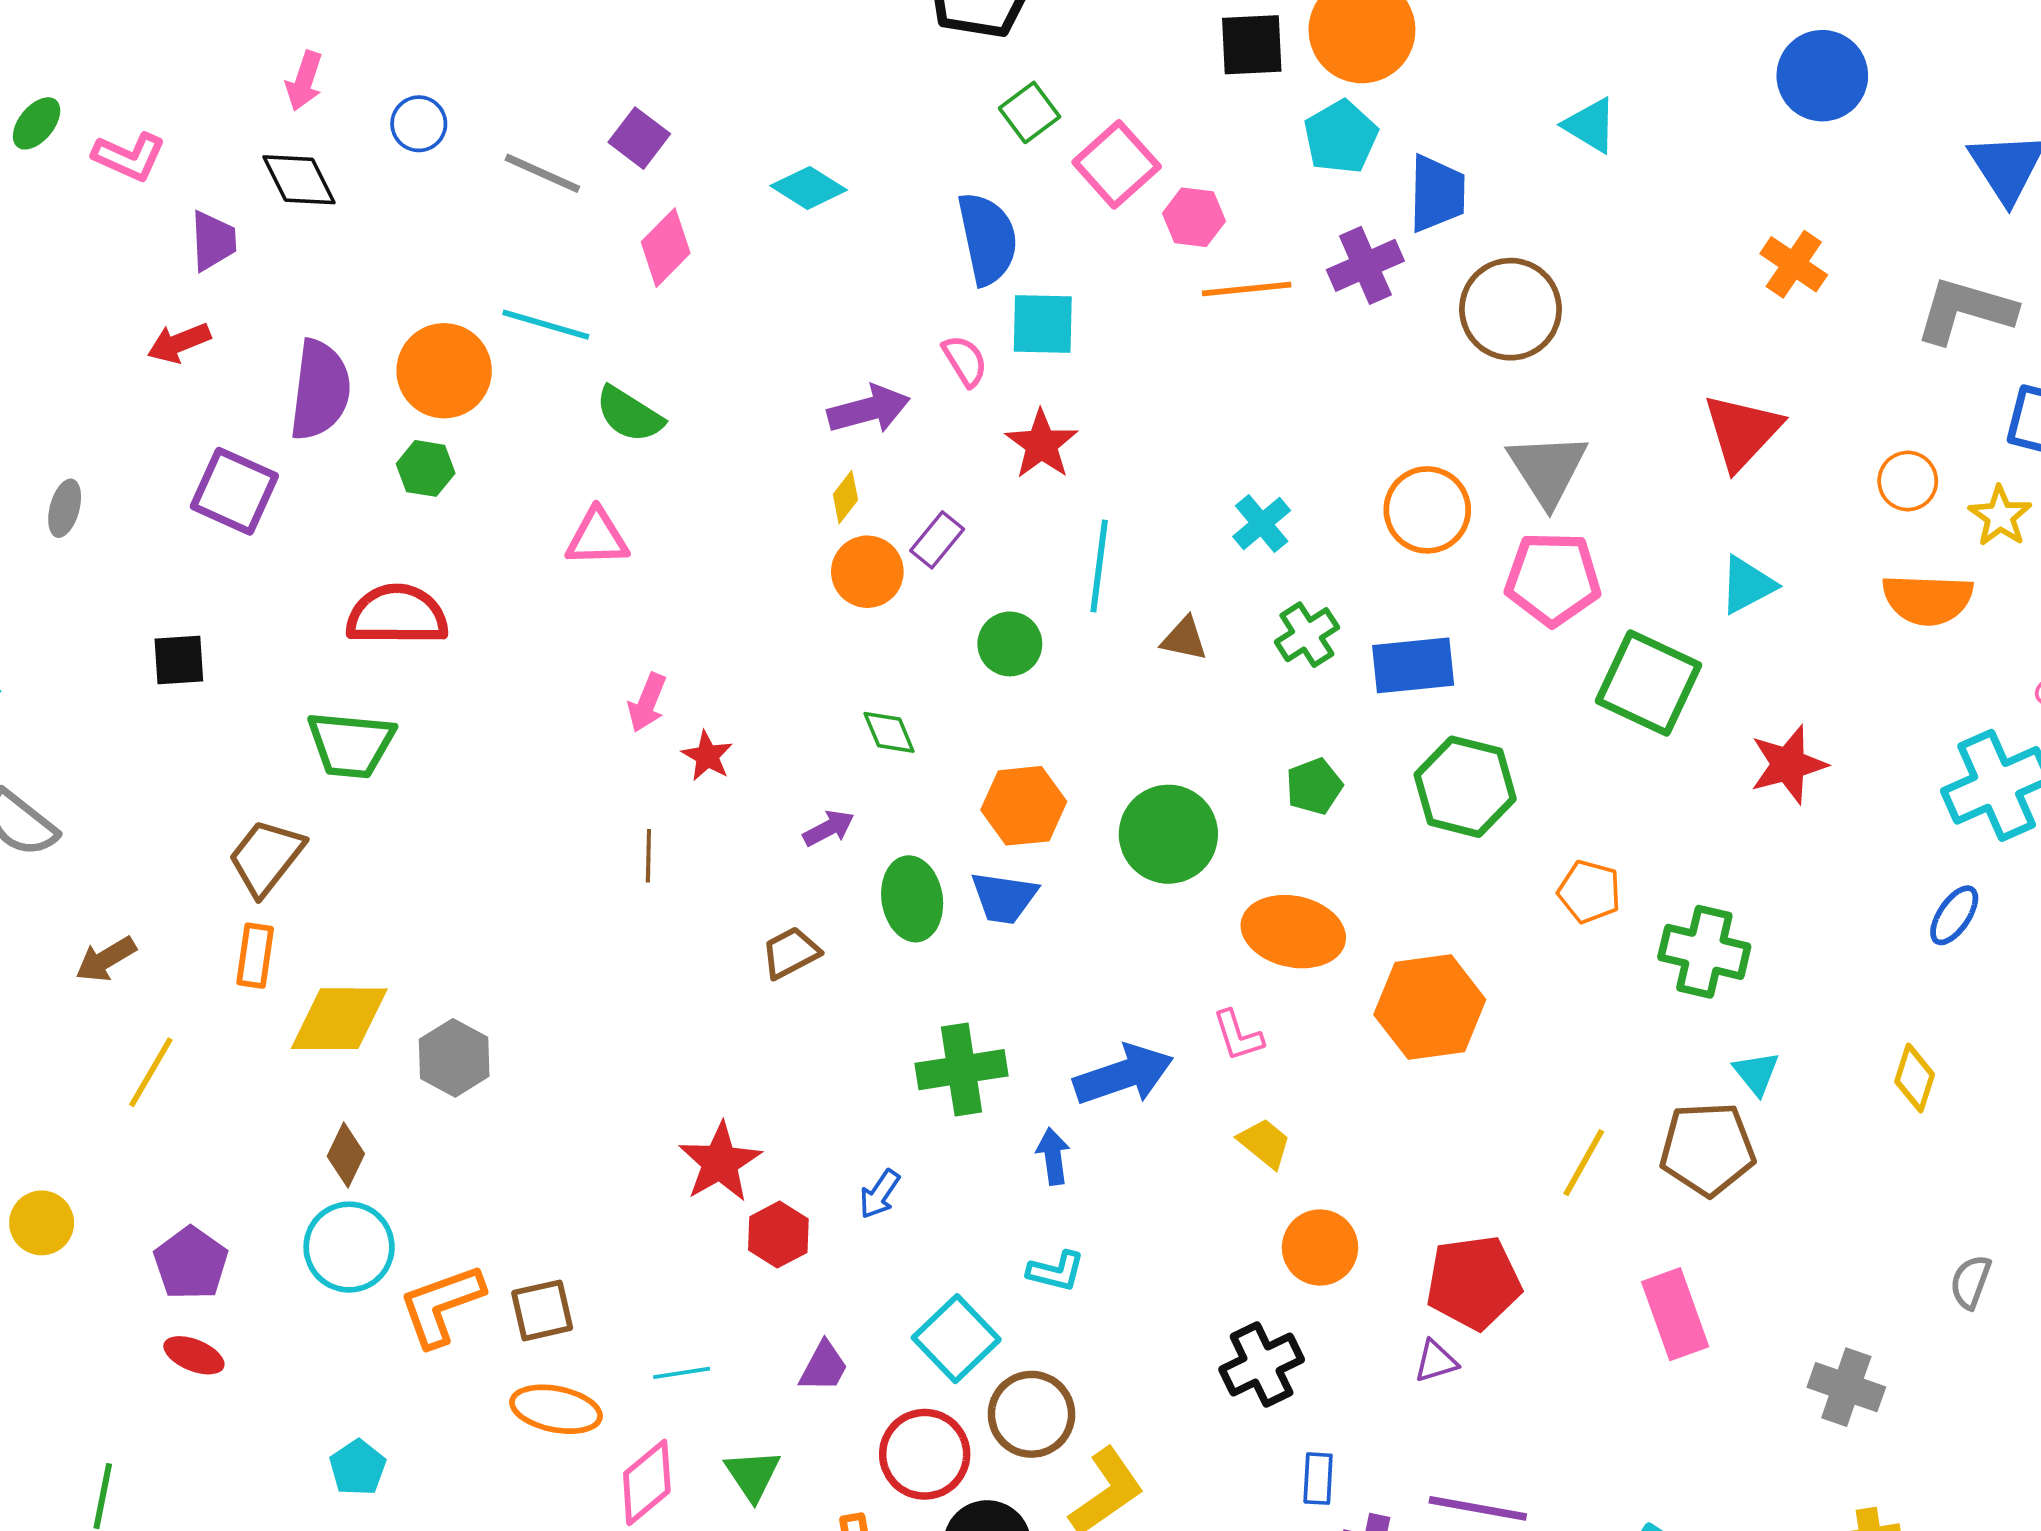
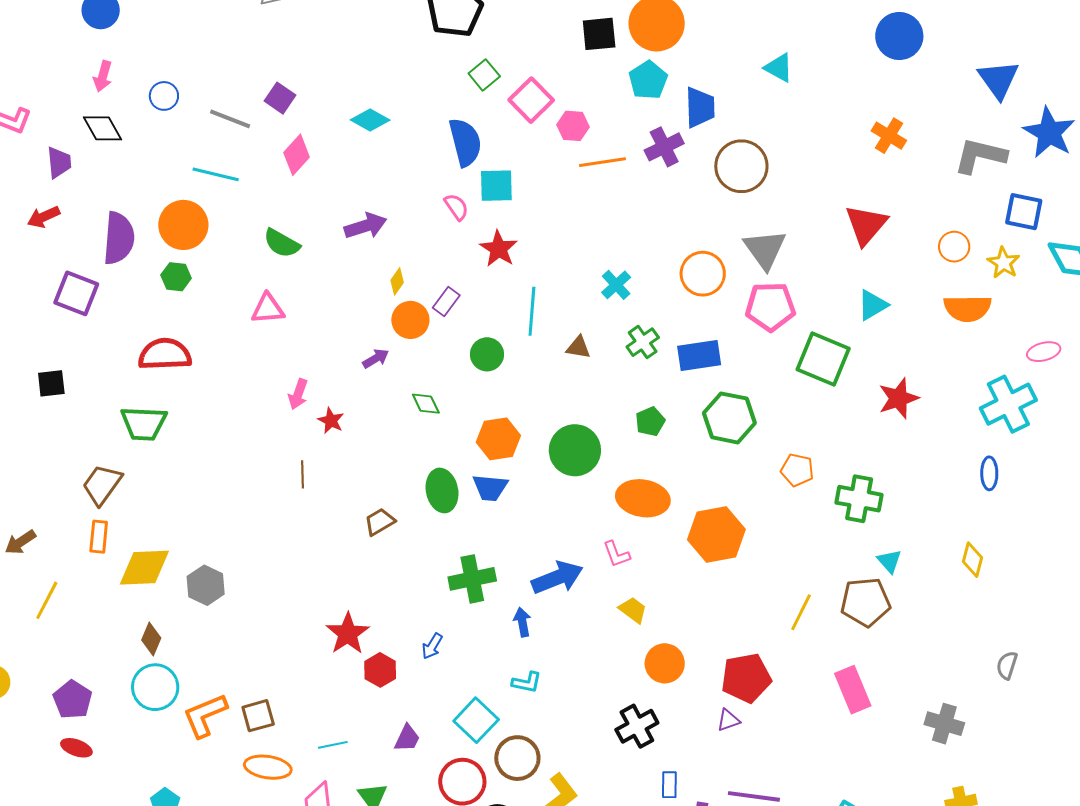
cyan line: (546, 325) -> (216, 174), moved
purple arrow: (869, 409) -> (365, 226), moved
purple arrow: (829, 828) -> (376, 358), moved
blue ellipse: (1954, 915) -> (989, 473), turned -32

